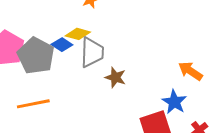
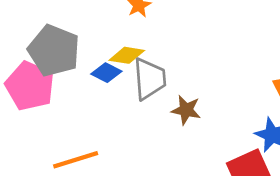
gray pentagon: (36, 56) -> (54, 51), moved

